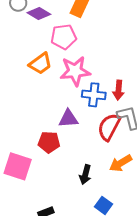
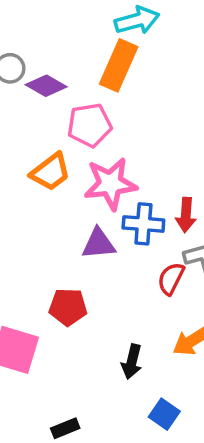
purple triangle: (68, 119) -> (99, 244), moved
red semicircle: (109, 127) -> (171, 279), size x0.7

